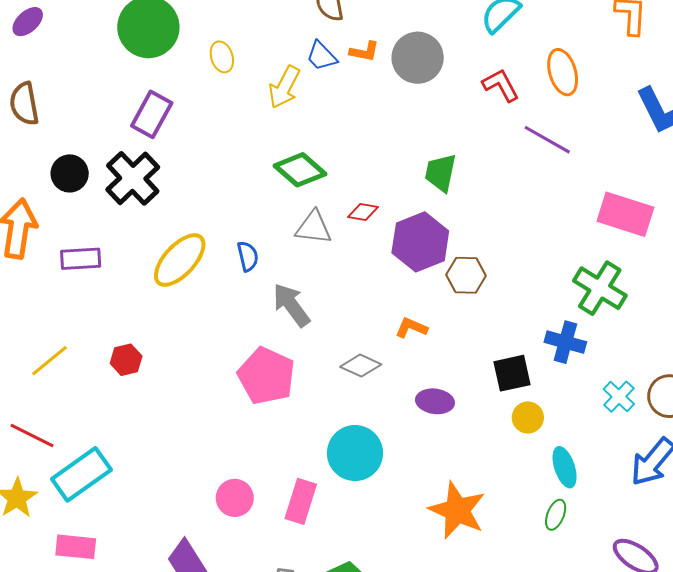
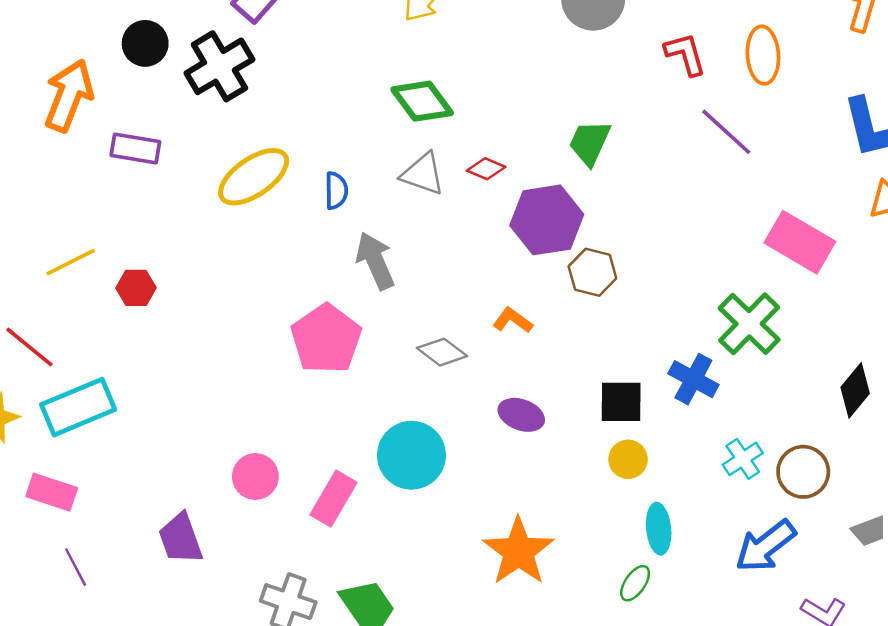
red hexagon: (126, 360) -> (136, 288), moved

